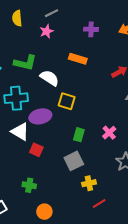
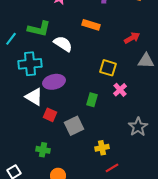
yellow square: (67, 101) -> (108, 68), moved
pink cross: (109, 133) -> (120, 90), moved
gray square: (74, 161) -> (74, 126), moved

